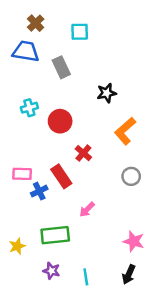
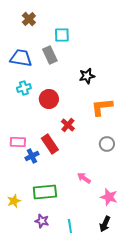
cyan square: (80, 32) -> (62, 35), moved
blue trapezoid: (26, 51) -> (21, 58), moved
orange L-shape: (125, 131) -> (102, 107), turned 35
pink arrow: (87, 209) -> (84, 178), moved, turned 80

